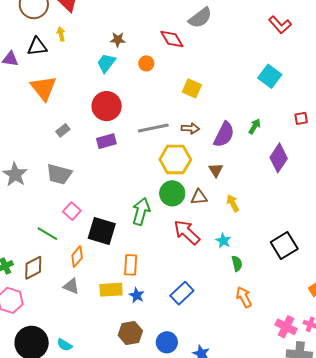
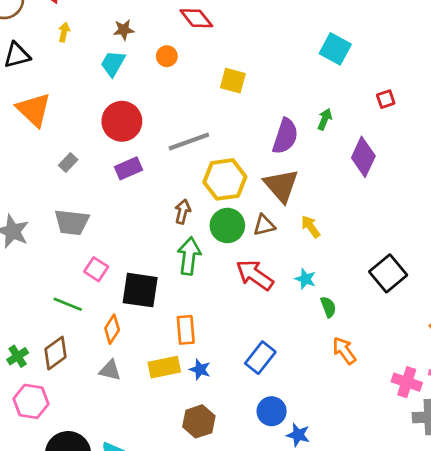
yellow arrow: (61, 34) -> (64, 32), moved, turned 32
brown arrow: (190, 128) -> (183, 212), moved, turned -72
brown triangle: (216, 170) -> (281, 186), size x1.8
blue circle: (167, 342) -> (272, 411), moved

